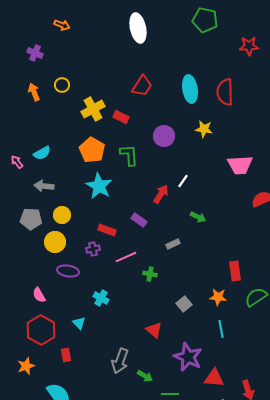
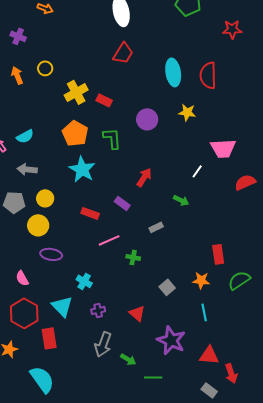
red trapezoid: (142, 86) -> (123, 53), moved
white line: (183, 181) -> (197, 171), moved
purple cross: (93, 249) -> (98, 310), moved
cyan triangle: (79, 323) -> (62, 306), size x1.6
red rectangle: (66, 355) -> (49, 338), size x1.5
red triangle: (214, 378) -> (209, 355), moved

